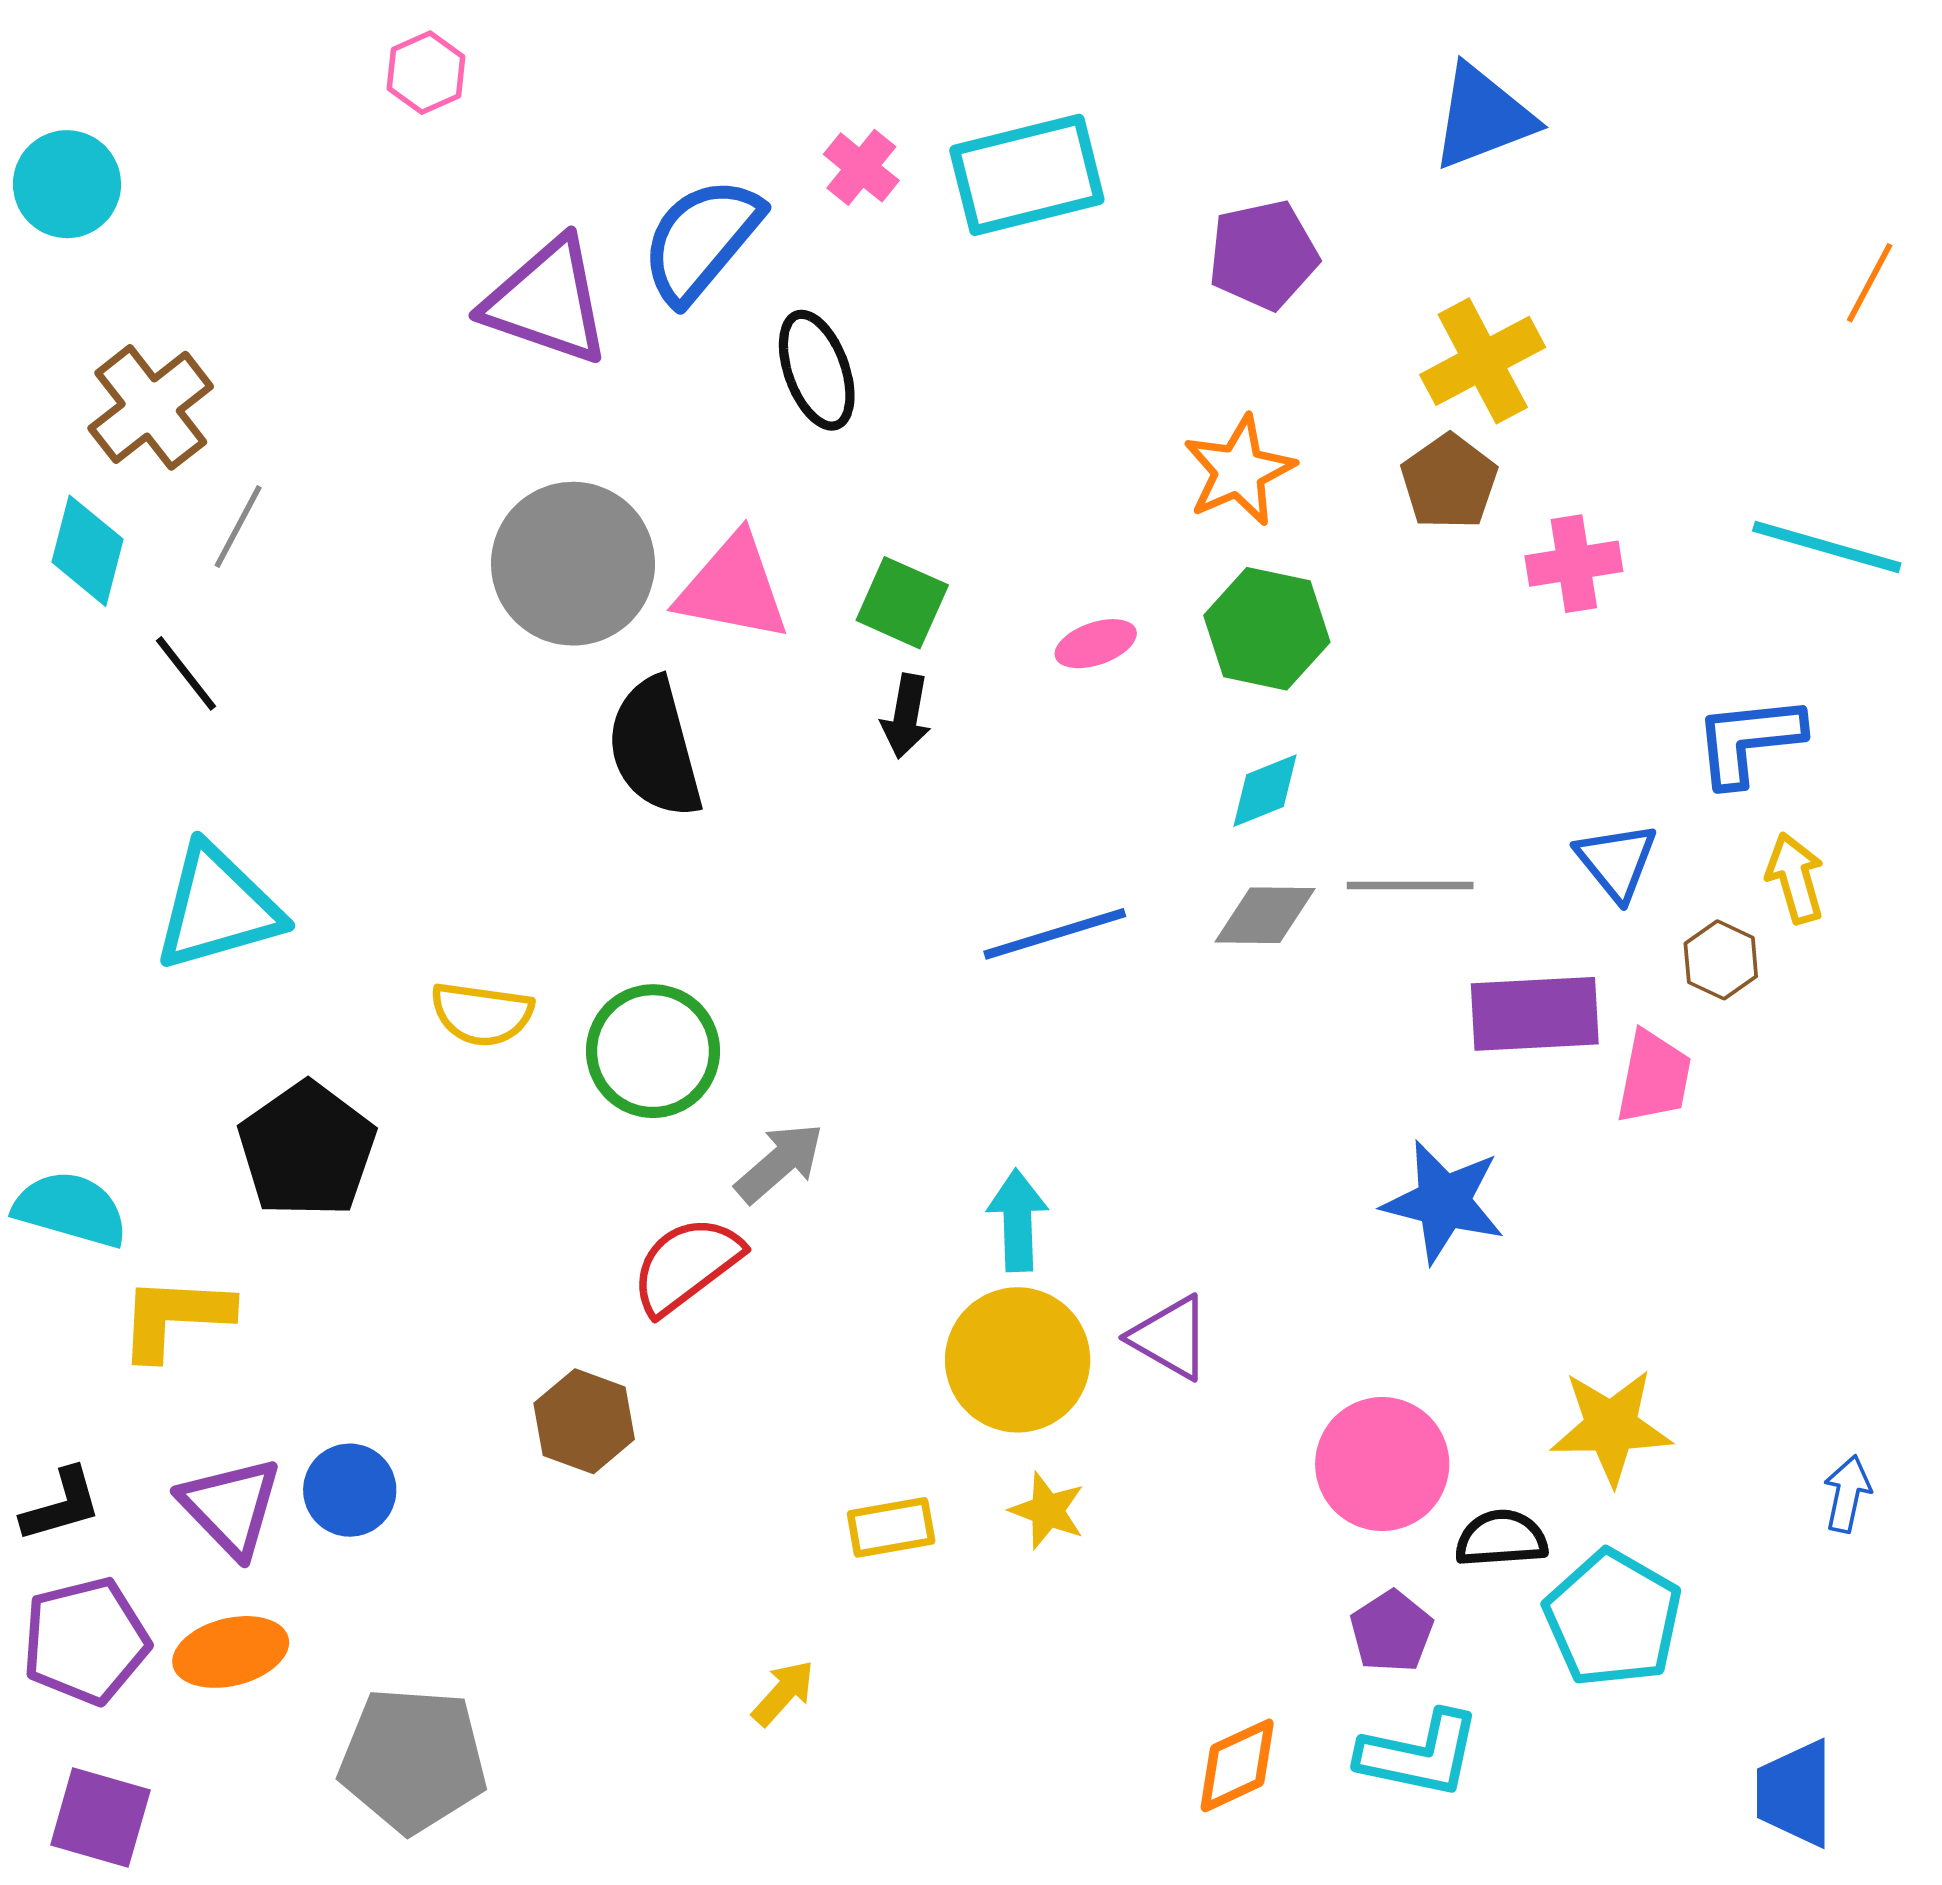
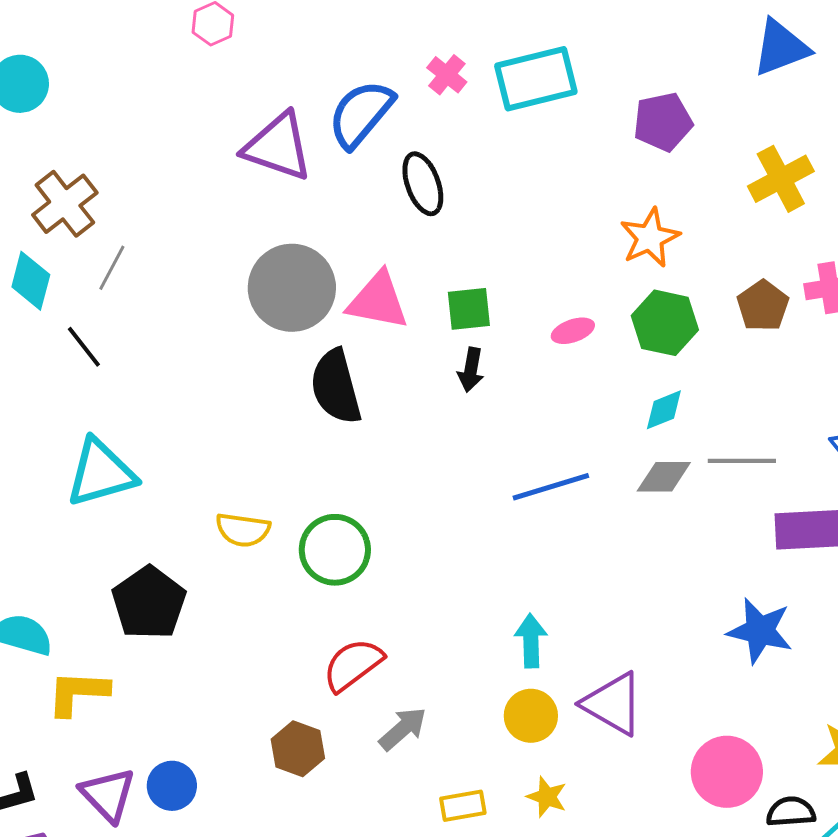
brown pentagon: (1449, 482) -> (763, 306), moved
green square: (902, 603) -> (469, 309), turned -30
gray arrow: (779, 1163) -> (403, 729), moved
purple triangle: (1170, 1338) -> (613, 704), size x1.4
yellow circle: (1018, 1360) -> (531, 716), size x0.7

